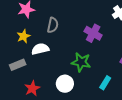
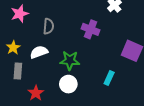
yellow star: (23, 36) -> (13, 48), moved
green star: (81, 62) -> (70, 61), moved
gray rectangle: (18, 65) -> (18, 71), turned -56

